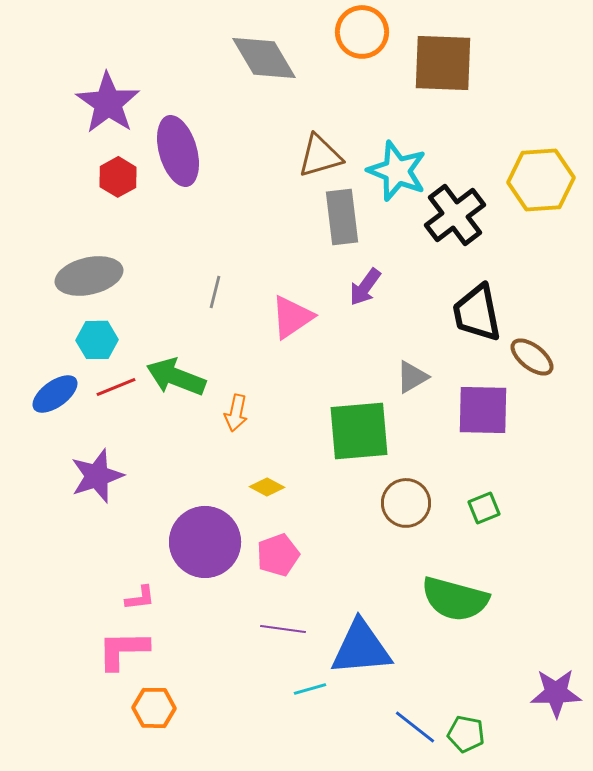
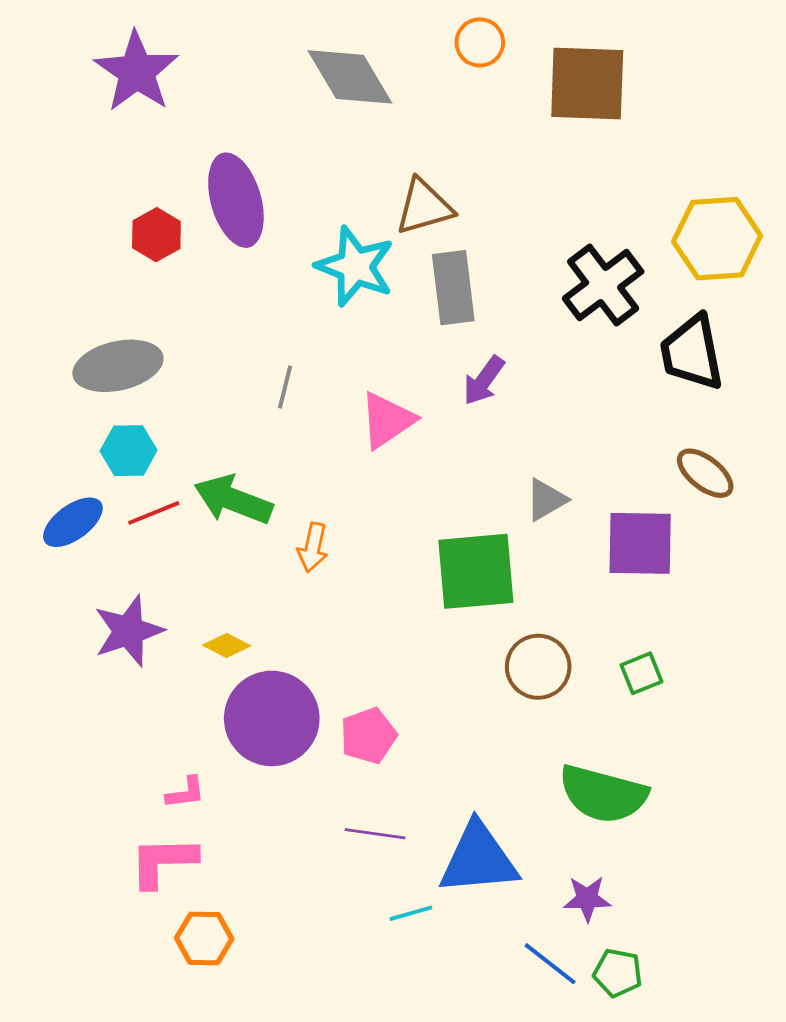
orange circle: (362, 32) -> (480, 42), size x0.7
purple star: (108, 103) -> (137, 72), moved
cyan star: (397, 171) -> (355, 266), moved
black trapezoid: (477, 313) -> (692, 353), moved
yellow diamond: (267, 487) -> (227, 646), moved
purple star: (556, 693) -> (587, 899), moved, size x0.7

